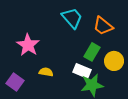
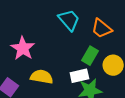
white rectangle: (82, 71) -> (79, 76), turned -36
yellow semicircle: (46, 72) -> (42, 77), size x1.5

